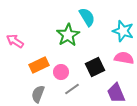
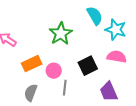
cyan semicircle: (87, 17) -> (95, 16), moved
gray line: (72, 89) -> (65, 88), turned -49

